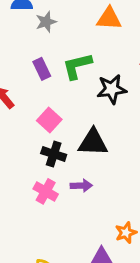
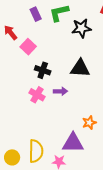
pink square: (49, 120) -> (28, 47), moved
black triangle: (93, 142) -> (80, 68), moved

